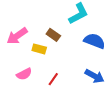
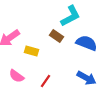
brown rectangle: (53, 35) -> (56, 36), moved
pink semicircle: (24, 74) -> (16, 76), turned 63

